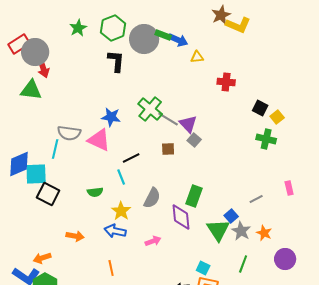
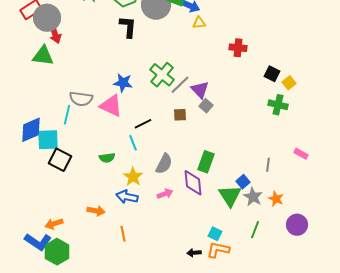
yellow triangle: (197, 57) -> (199, 23), moved
gray line: (168, 119) -> (180, 85), turned -75
pink rectangle: (289, 188) -> (301, 154), turned -48
gray line: (256, 199) -> (268, 165), turned -56
orange arrow: (75, 236) -> (96, 211), moved
pink arrow: (153, 241) -> (165, 194), moved

